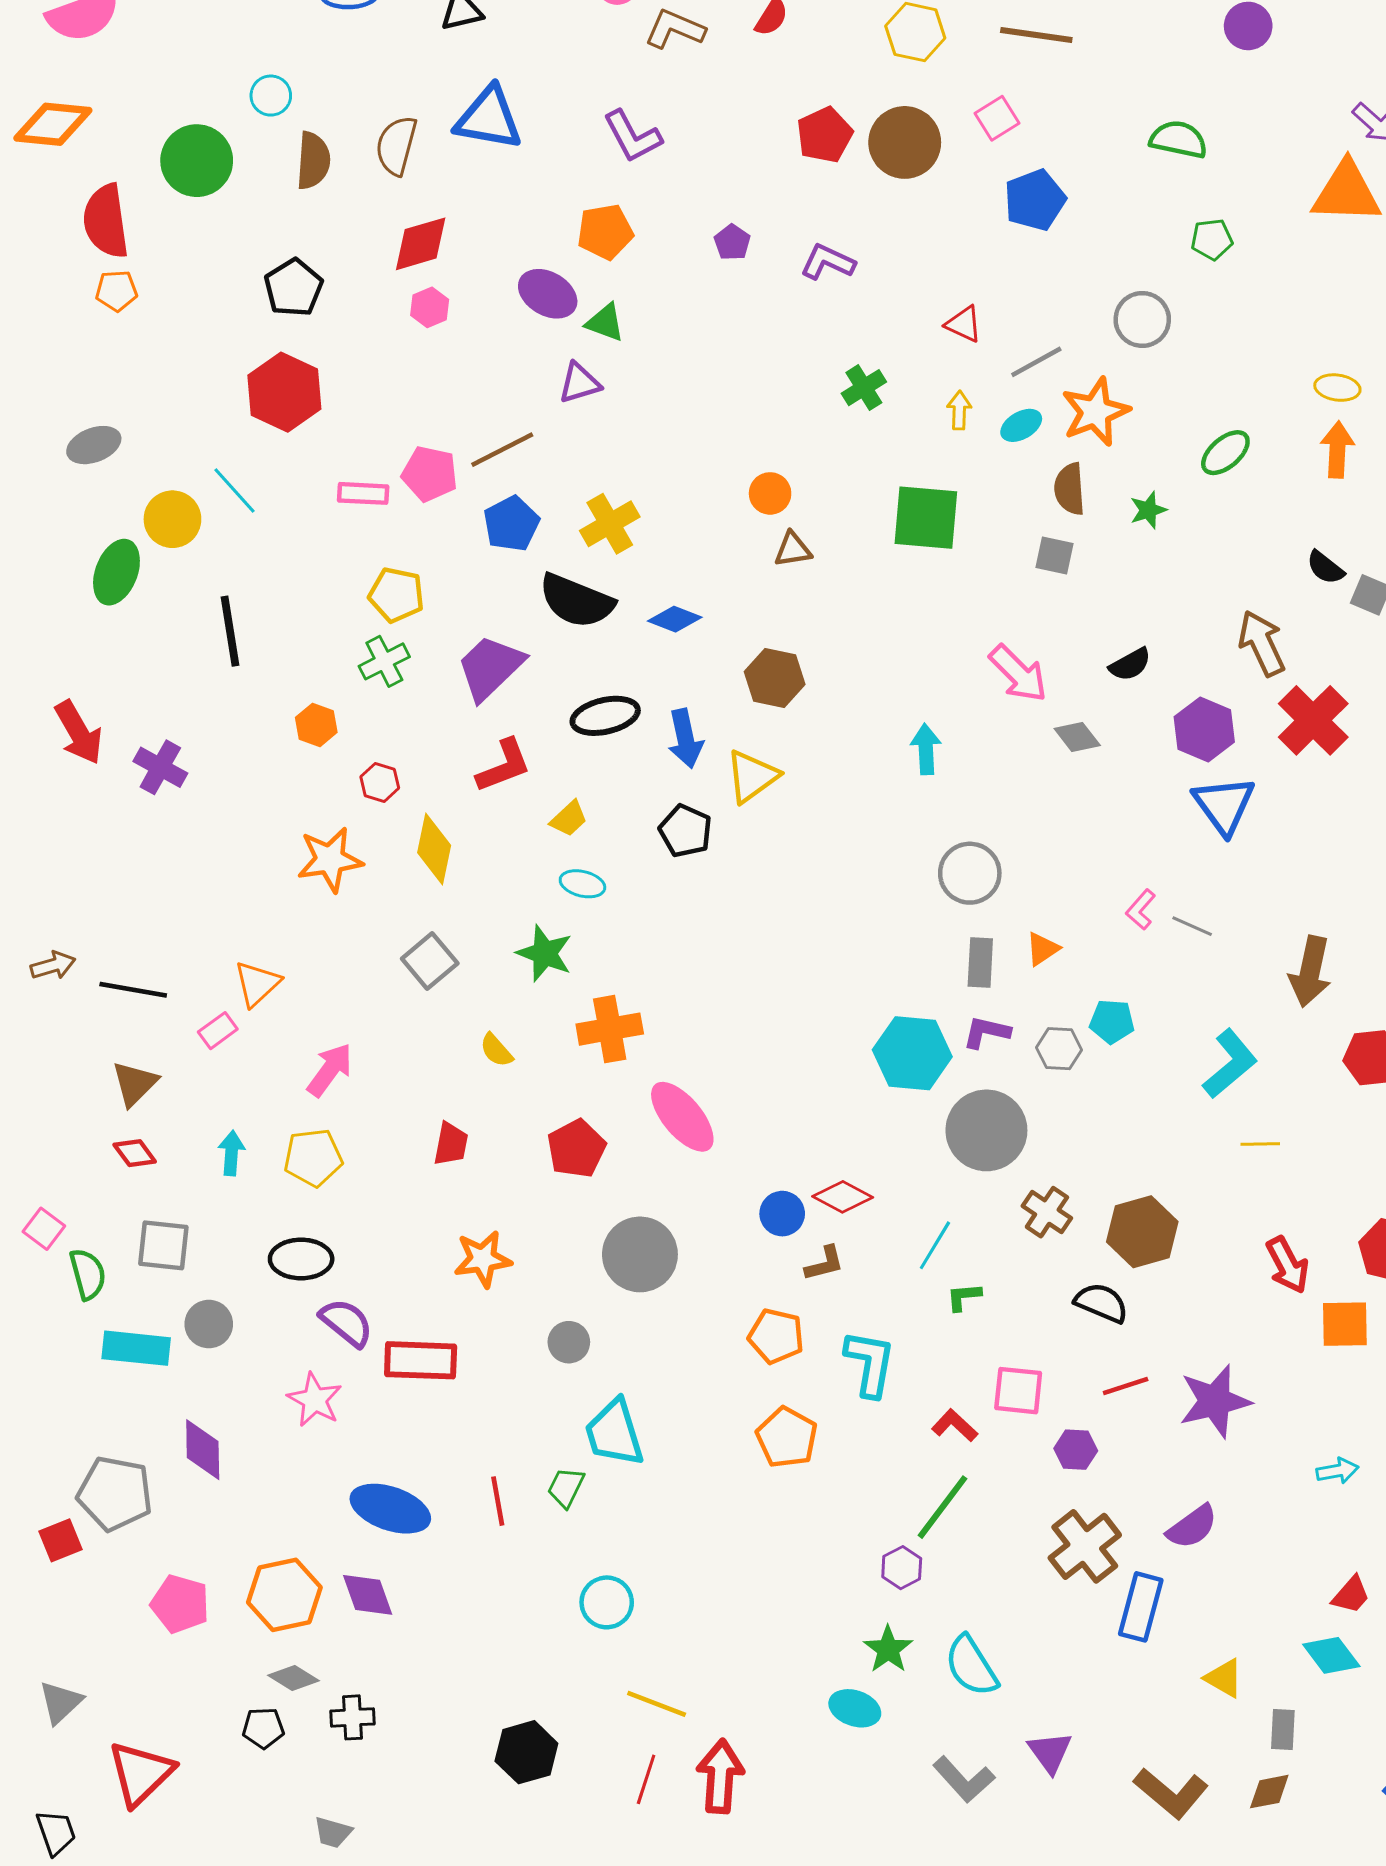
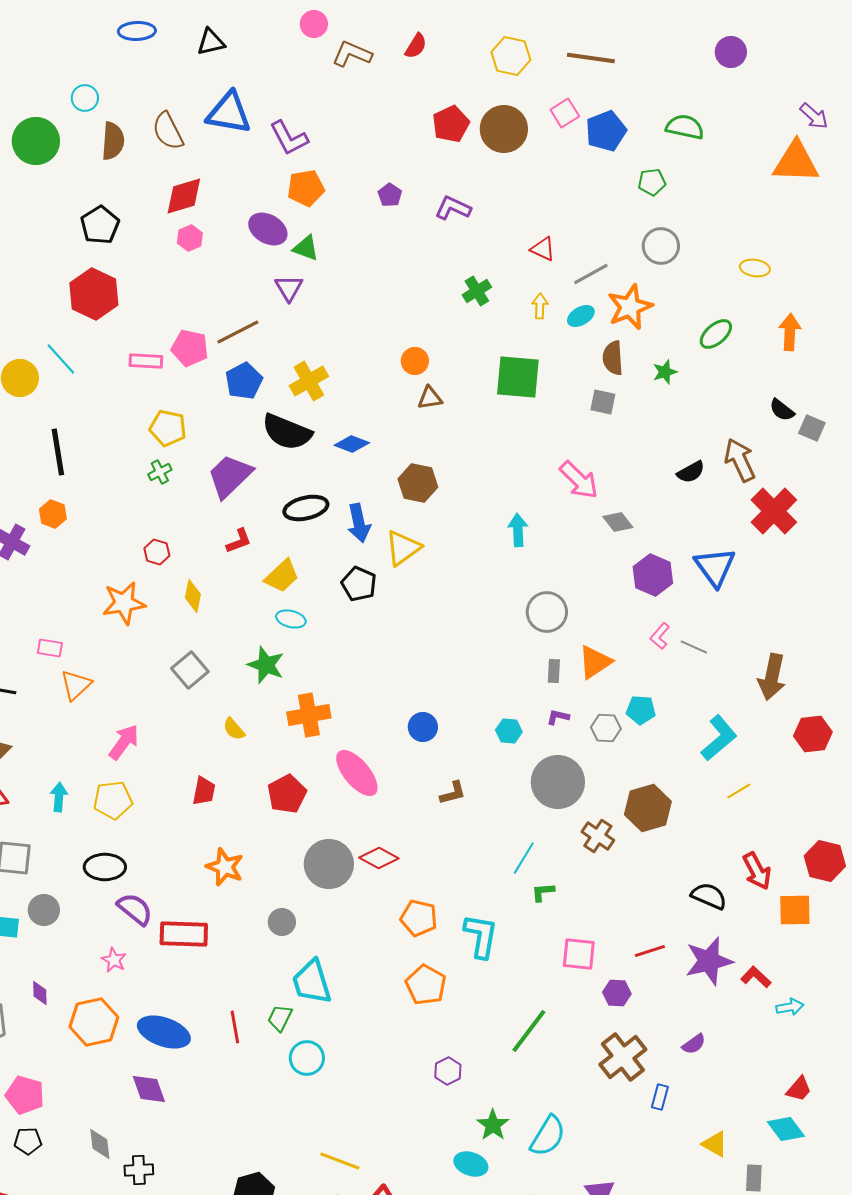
purple L-shape: (632, 136) -> (289, 138), moved
brown semicircle: (396, 145) -> (168, 131), turned -42
blue pentagon: (1035, 200) -> (606, 131), moved
green pentagon: (1212, 239) -> (652, 182), moved
purple triangle: (579, 383) -> (289, 288), turned -44
yellow ellipse: (1337, 388) -> (755, 268), moved
green cross: (384, 661) -> (160, 472), size x0.7
black semicircle: (1130, 664) -> (691, 472), moved
orange hexagon: (316, 725) -> (53, 514), moved
purple hexagon: (1204, 729) -> (653, 575), moved
red L-shape: (504, 766) -> (239, 541), size x0.7
yellow trapezoid: (569, 819) -> (282, 576), size x1.4
yellow diamond: (434, 849) -> (193, 596), size x0.7
orange triangle: (1042, 949) -> (595, 662), size x1.5
gray rectangle: (980, 962) -> (554, 671), size x0.7
pink rectangle: (218, 1031) -> (50, 648), moved, turned 45
purple L-shape: (986, 1032) -> (558, 717), size x0.7
cyan hexagon: (912, 1053) -> (509, 731), size x0.5
yellow line: (1260, 1144) -> (739, 791), turned -30
red diamond: (843, 1197) -> (379, 858), moved
blue circle: (782, 1214) -> (423, 727), moved
brown hexagon: (1142, 1232) -> (648, 808), moved
orange star: (483, 1259) -> (225, 867), turned 30
brown L-shape: (825, 1264) -> (453, 793), moved
black semicircle: (1101, 1303) -> (709, 896), moved
pink star: (315, 1400) -> (114, 960), size x0.7
red L-shape: (955, 1425) -> (756, 977), moved
purple diamond: (203, 1450) -> (40, 993), size x0.6
purple semicircle: (1192, 1527) -> (694, 1044), size x0.7
purple hexagon: (902, 1568) -> (448, 1071), moved
orange hexagon: (284, 1595) -> (94, 1022), moved
cyan circle: (607, 1602) -> (307, 1058), moved
blue rectangle: (1141, 1607) -> (660, 1097), size x0.6
cyan semicircle: (971, 1666) -> (548, 1136), turned -117
gray diamond: (294, 1678) -> (100, 1144), turned 52
black pentagon: (263, 1728) -> (28, 1141), moved

